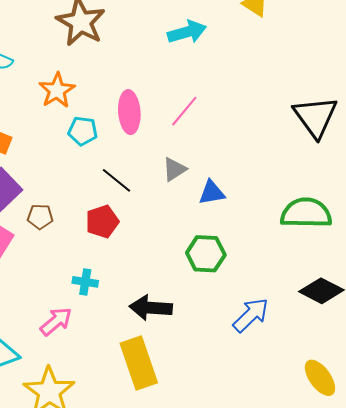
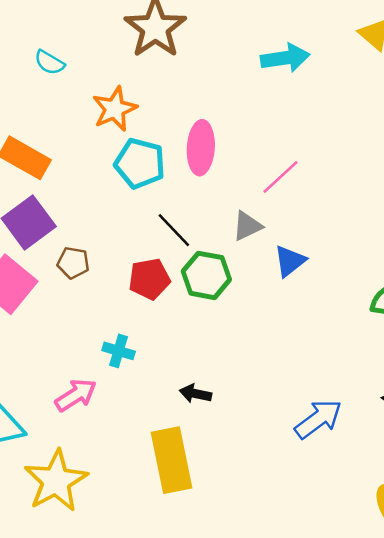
pink line: (184, 111) -> (281, 177), moved
cyan pentagon: (83, 131) -> (140, 163), size x1.4
blue triangle: (212, 193) -> (290, 261), turned -36
green hexagon: (206, 254) -> (206, 275), moved
black arrow: (151, 308) -> (195, 394), size x0.6

